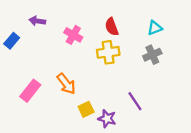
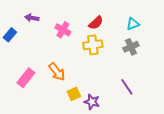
red semicircle: (112, 27) -> (96, 23), turned -112
purple line: (135, 101) -> (127, 87), moved

